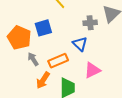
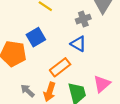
gray arrow: (33, 59) -> (28, 91), moved
pink triangle: (92, 70) -> (102, 84), moved

